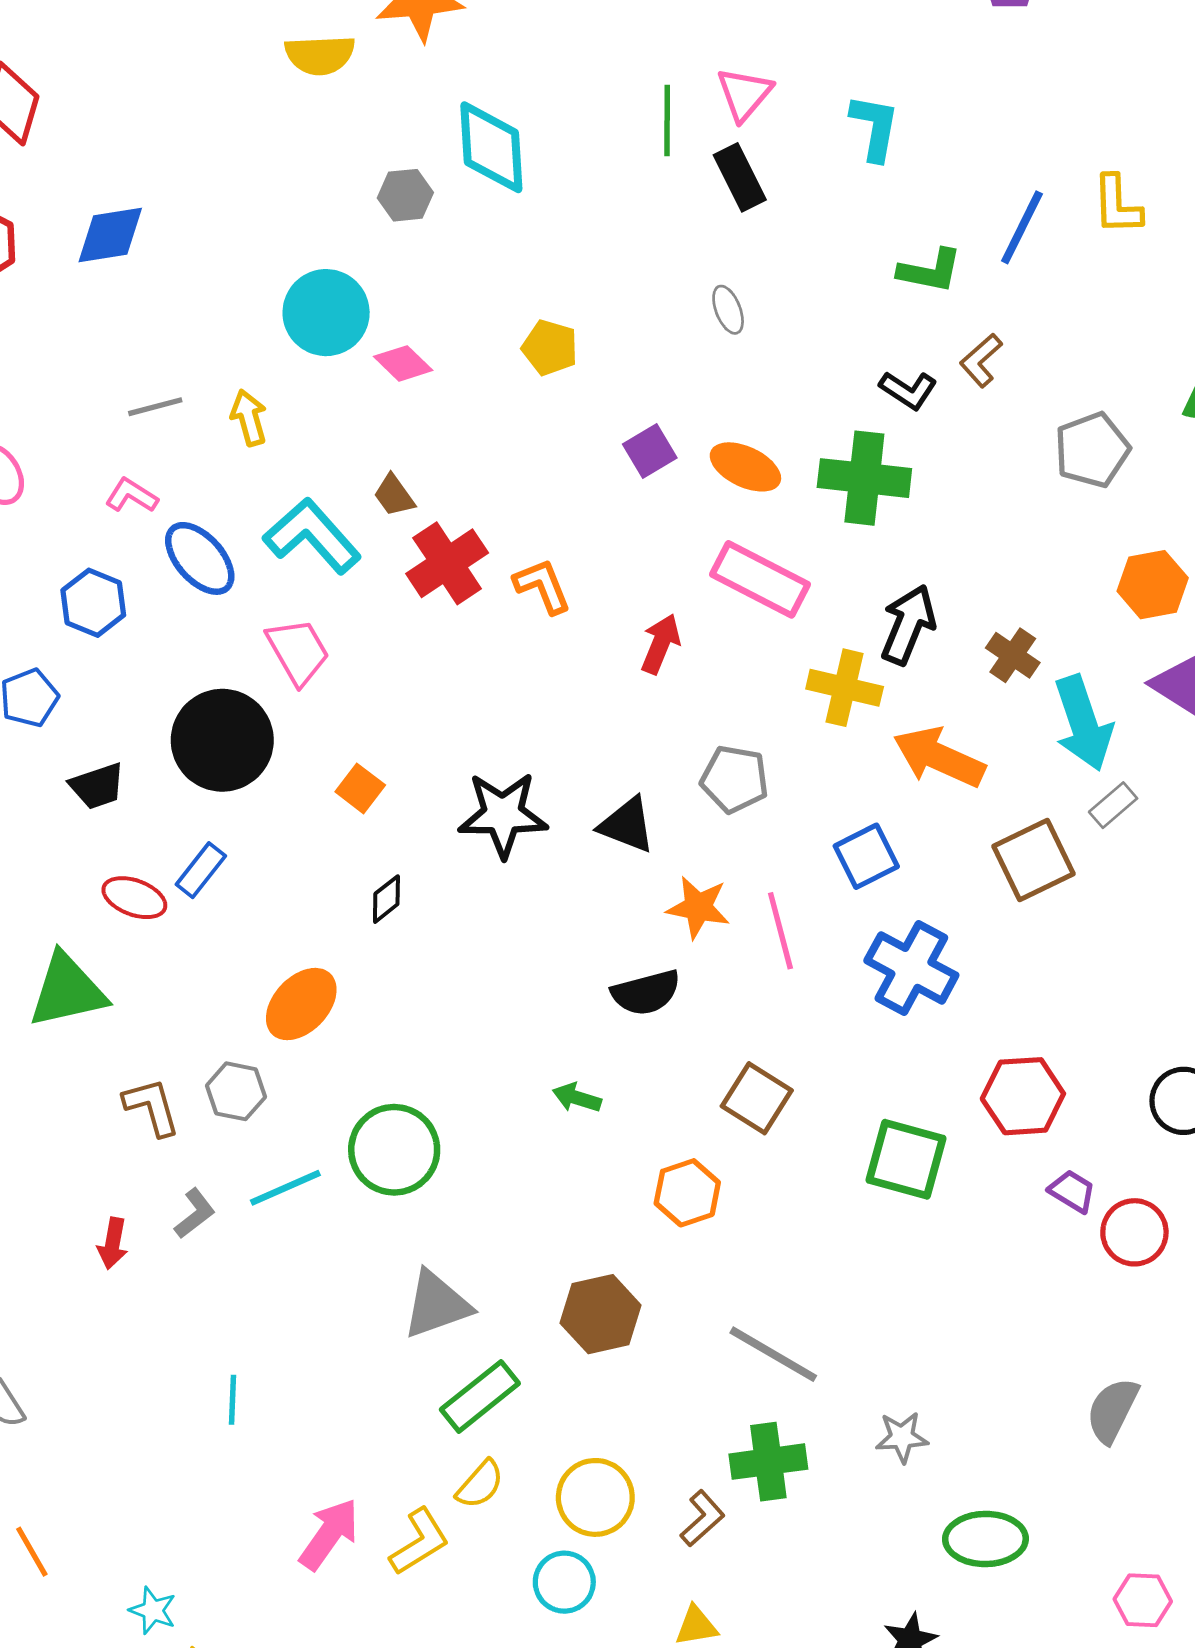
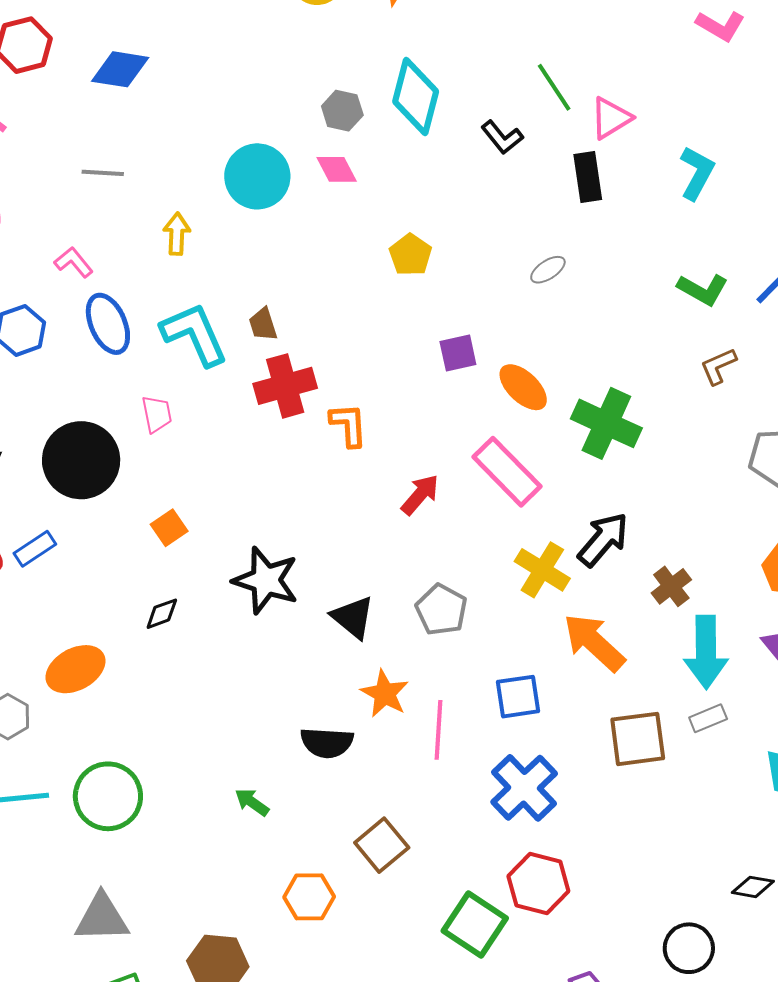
green line: (667, 120) -> (554, 87), moved, turned -52
gray ellipse: (728, 310) -> (548, 270), turned 60
pink diamond: (403, 363) -> (337, 169), moved
black L-shape: (908, 390) -> (502, 137), moved
gray line: (155, 407) -> (103, 173), moved
pink trapezoid: (298, 651) -> (157, 414), size x0.7
red hexagon: (1023, 1096) -> (538, 884), moved

